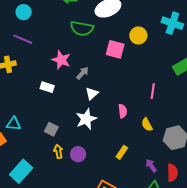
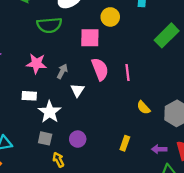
pink line: (153, 91) -> (128, 72), moved
pink semicircle: (123, 111) -> (100, 69), moved, size x1.5
white star: (86, 119) -> (50, 112), moved
purple circle: (78, 154) -> (78, 139), moved
purple arrow: (151, 166) -> (159, 149), turned -40

